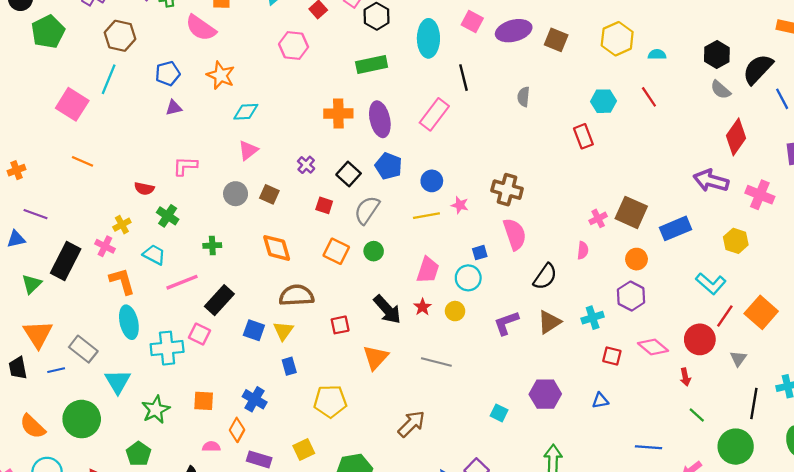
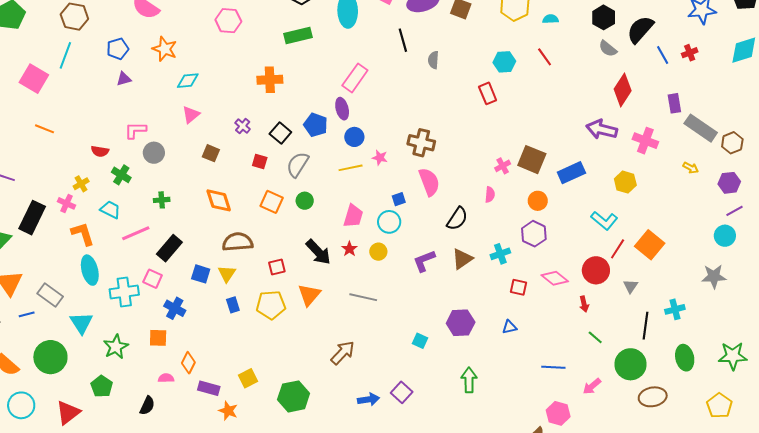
black line: (464, 78) -> (403, 40), moved
purple ellipse: (380, 119) -> (342, 109), moved, size x0.7
gray circle: (236, 194) -> (154, 153), moved
blue cross: (255, 399) -> (175, 308), moved
yellow pentagon: (330, 401) -> (271, 305), moved

